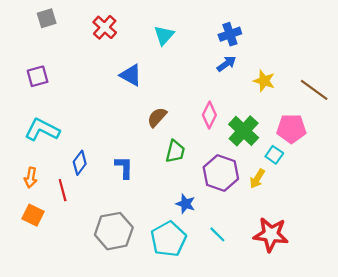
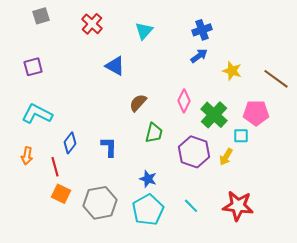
cyan square: (274, 155) -> (241, 136), turned -35
blue star: (186, 204) -> (148, 179), moved
orange square: (33, 215) -> (61, 194), moved

